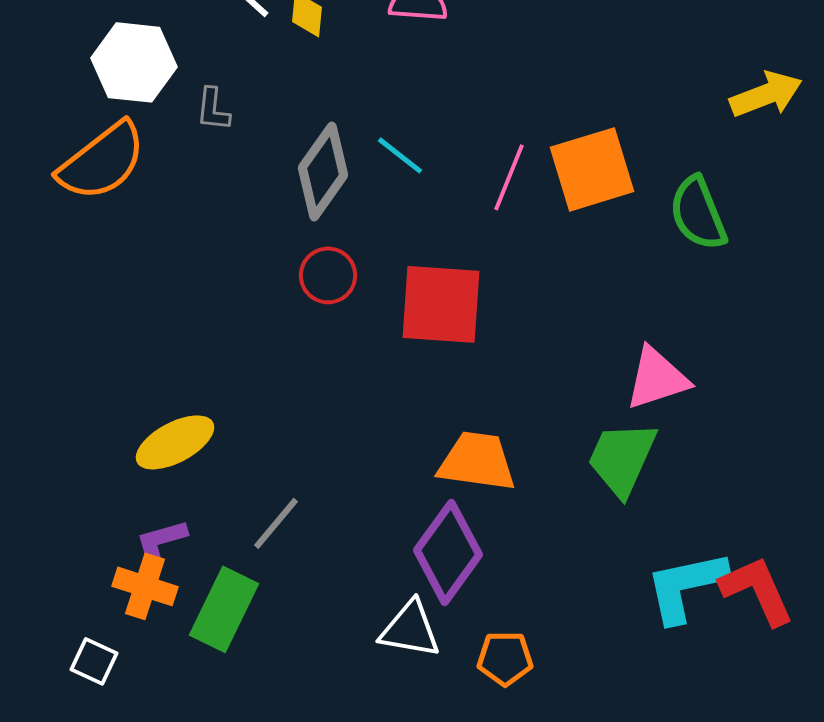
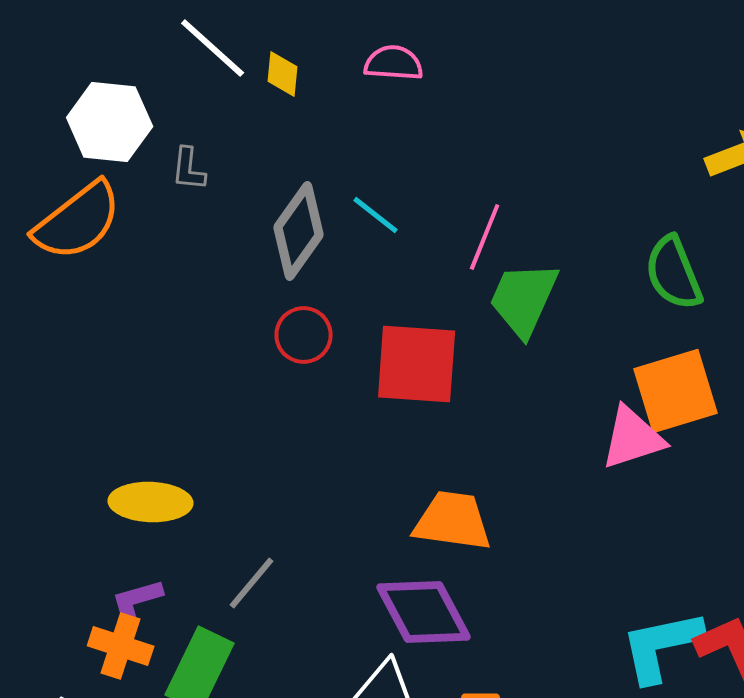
orange square: (592, 169) -> (676, 391), moved
yellow ellipse: (175, 442) -> (151, 502), turned 30
green trapezoid: (622, 458) -> (524, 299), moved
purple diamond: (448, 552) -> (424, 612), turned -64

